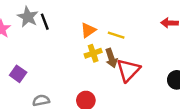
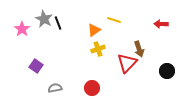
yellow line: (116, 35) -> (114, 20), moved
brown arrow: (111, 58) -> (139, 49), moved

